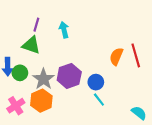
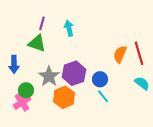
green circle: (20, 73) -> (26, 90), moved
orange hexagon: (41, 101) -> (64, 97), moved
cyan semicircle: (139, 113) -> (142, 83), moved

